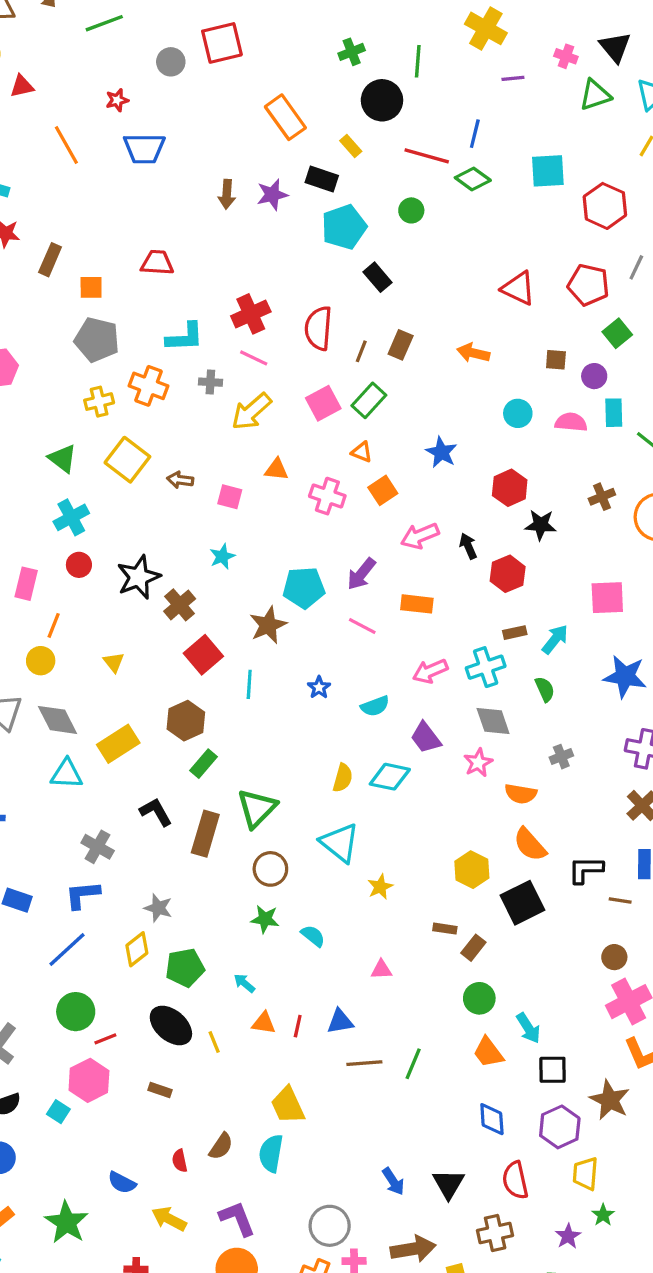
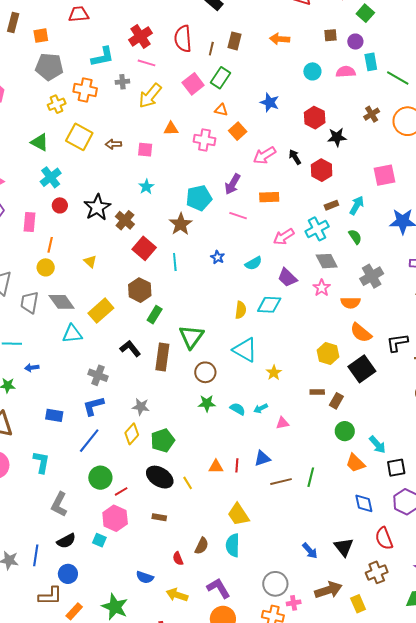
gray cross: (561, 757) -> (372, 276), size x1.6
cyan arrow: (244, 983) -> (261, 408), moved, turned -56

